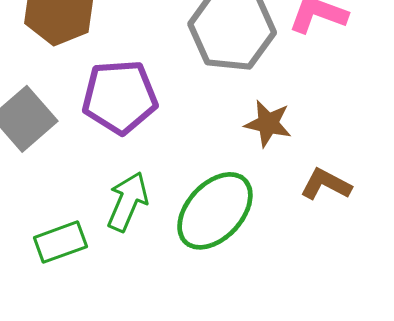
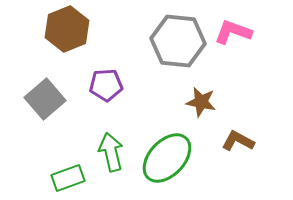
purple pentagon: (120, 97) -> (106, 85), size x0.7
green arrow: (128, 202) -> (111, 152), turned -36

